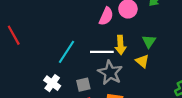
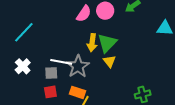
green triangle: (149, 41) -> (107, 43), moved, size x1.5
cyan line: (67, 52) -> (24, 32), moved
white line: (102, 52) -> (61, 62), moved

